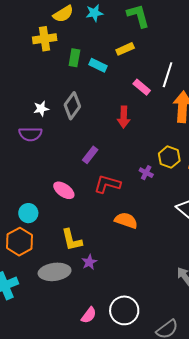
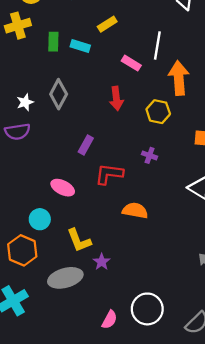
yellow hexagon: (169, 157) -> (158, 112), moved
cyan circle: (28, 213) -> (40, 219), moved

